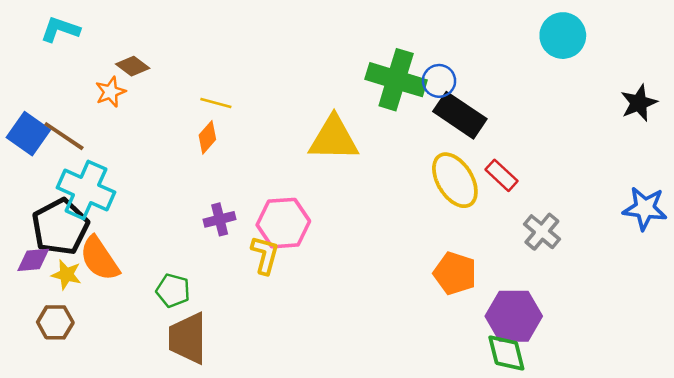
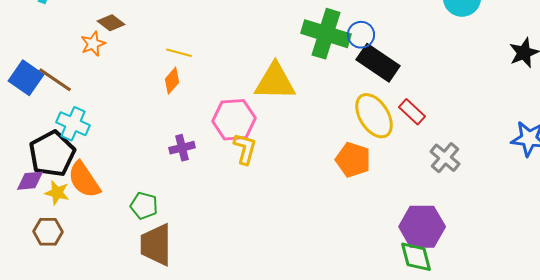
cyan cross: (86, 190) -> (73, 124), size x0.7
pink hexagon: (283, 223) -> (234, 120), moved
yellow L-shape: (265, 255) -> (245, 149), moved
orange pentagon: (455, 273) -> (353, 160), moved

